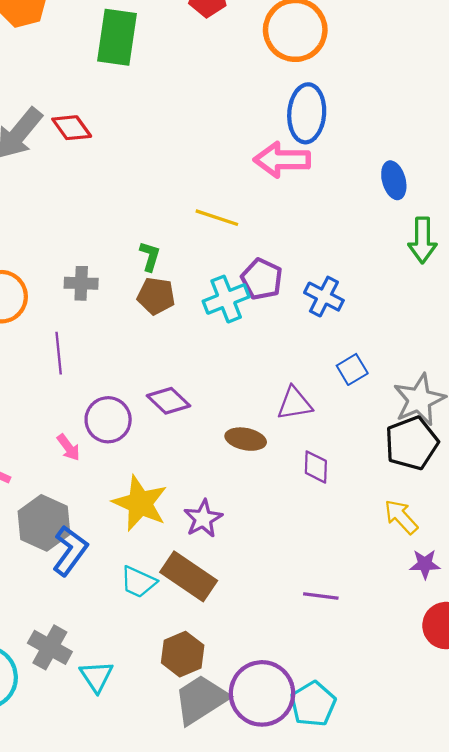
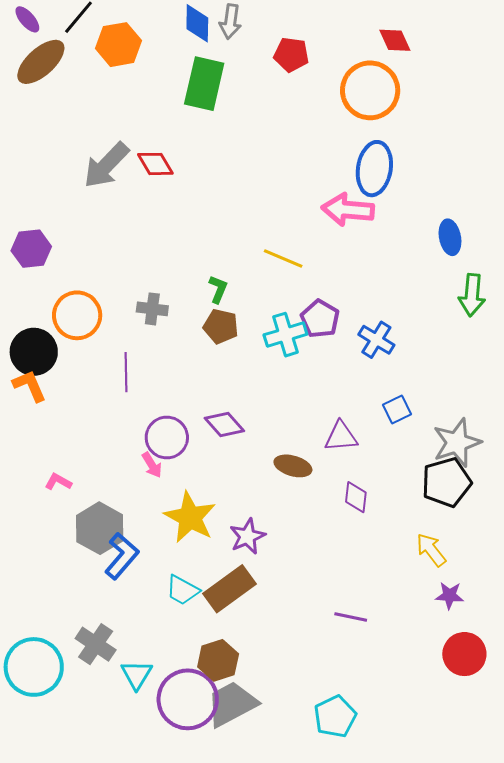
pink arrow: (68, 447) -> (152, 465), moved
brown rectangle: (189, 576) -> (230, 589), turned -75
purple circle: (262, 693) -> (188, 699), moved

